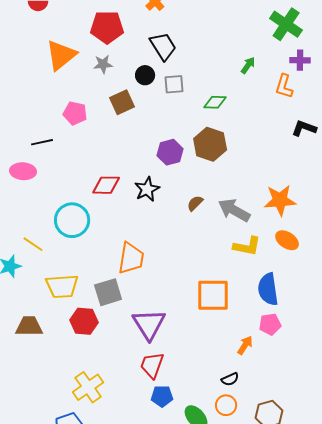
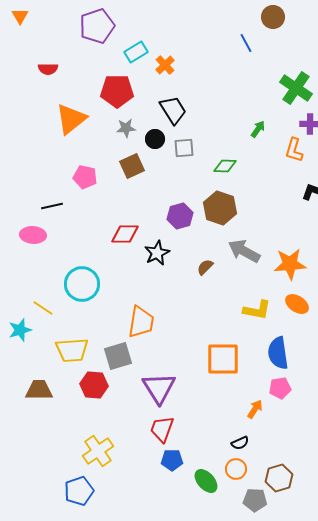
gray star: (103, 64) -> (126, 128), moved
red diamond: (106, 185) -> (125, 234), moved
gray arrow: (234, 210) -> (244, 251), moved

